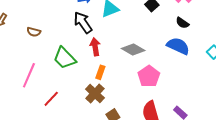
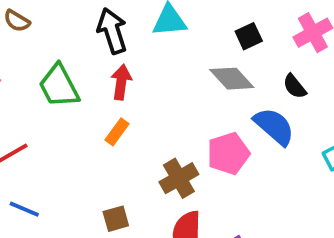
gray diamond: (133, 49) -> (232, 79), moved
pink pentagon: (149, 76) -> (228, 153), moved
brown cross: (95, 93) -> (179, 178), moved

